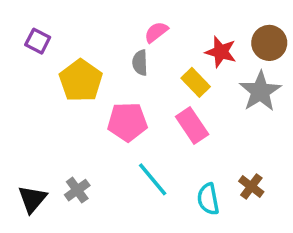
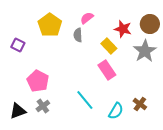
purple square: (38, 41) -> (18, 45), moved
yellow pentagon: (81, 81) -> (50, 25), moved
pink pentagon: (127, 122) -> (38, 81), moved, turned 30
black triangle: (32, 199) -> (18, 111), turned 30
cyan semicircle: (208, 199) -> (116, 111), turned -138

